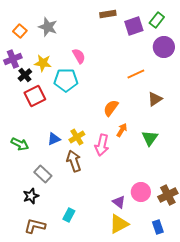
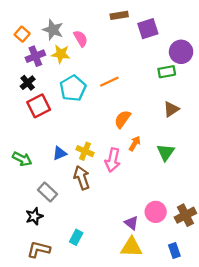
green rectangle: (157, 20) -> (167, 72), moved, turned 42
pink semicircle: (79, 56) -> (81, 39), moved
purple cross: (13, 59) -> (35, 56), moved
yellow star: (43, 63) -> (61, 54), moved
orange line: (136, 74) -> (109, 82), moved
cyan pentagon: (66, 80) -> (73, 88), turned -30
yellow cross: (77, 137) -> (85, 151), turned -35
yellow triangle: (119, 224) -> (131, 247), turned 30

